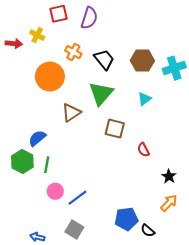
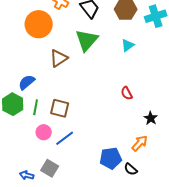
brown square: (115, 129) -> (60, 108), moved
orange arrow: (169, 203) -> (140, 143), moved
gray square: (74, 230) -> (50, 168), moved

